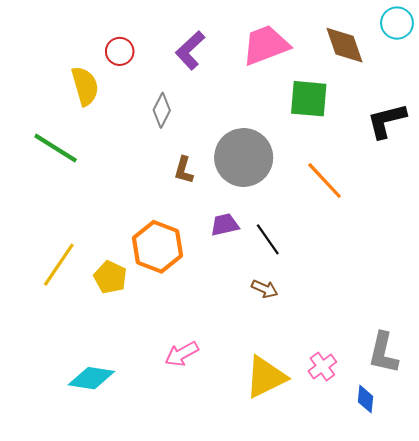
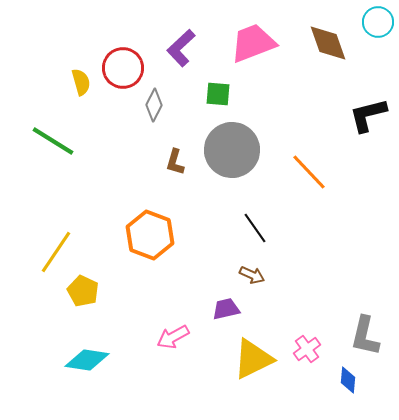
red circle: (120, 51) -> (123, 68), moved, size x1.5
yellow semicircle: (85, 86) -> (81, 82), size x0.7
green square: (309, 99) -> (218, 94), moved, size x0.7
purple trapezoid: (225, 225) -> (226, 309), moved
yellow pentagon: (110, 277) -> (83, 291), moved

